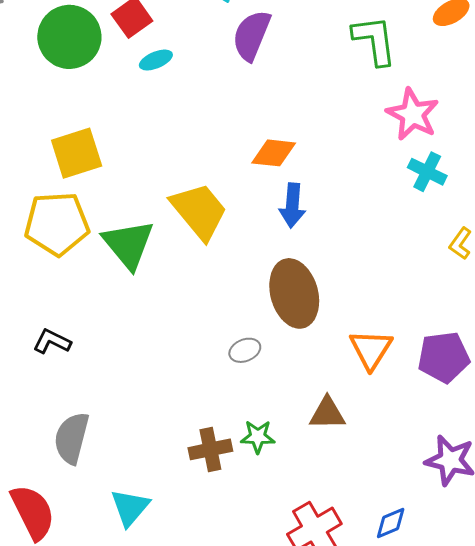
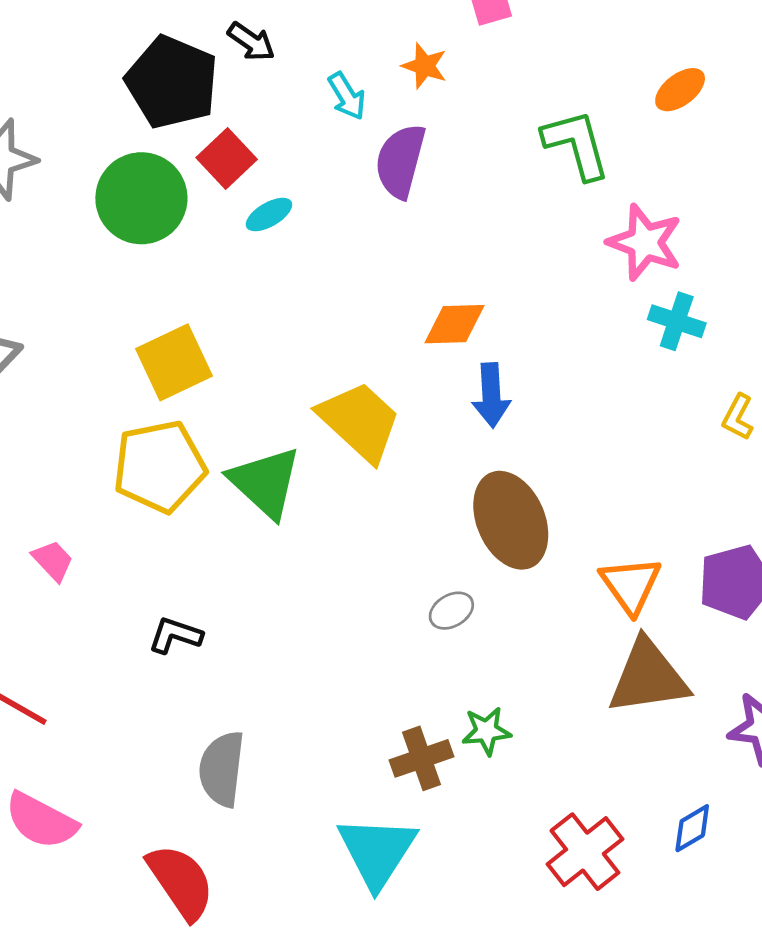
brown triangle: (327, 413) -> (648, 677), moved, size x1.6
cyan triangle: (130, 508) -> (377, 851), moved, size x1.4

